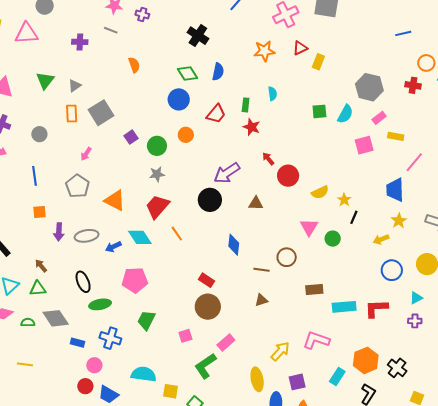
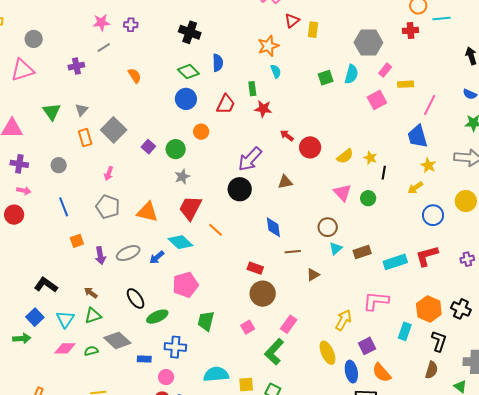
gray line: (111, 30) -> (104, 47), turned -40
orange star: (264, 51) -> (268, 46), moved
brown line: (262, 270) -> (293, 252), moved
cyan triangle: (416, 298) -> (336, 248), moved

